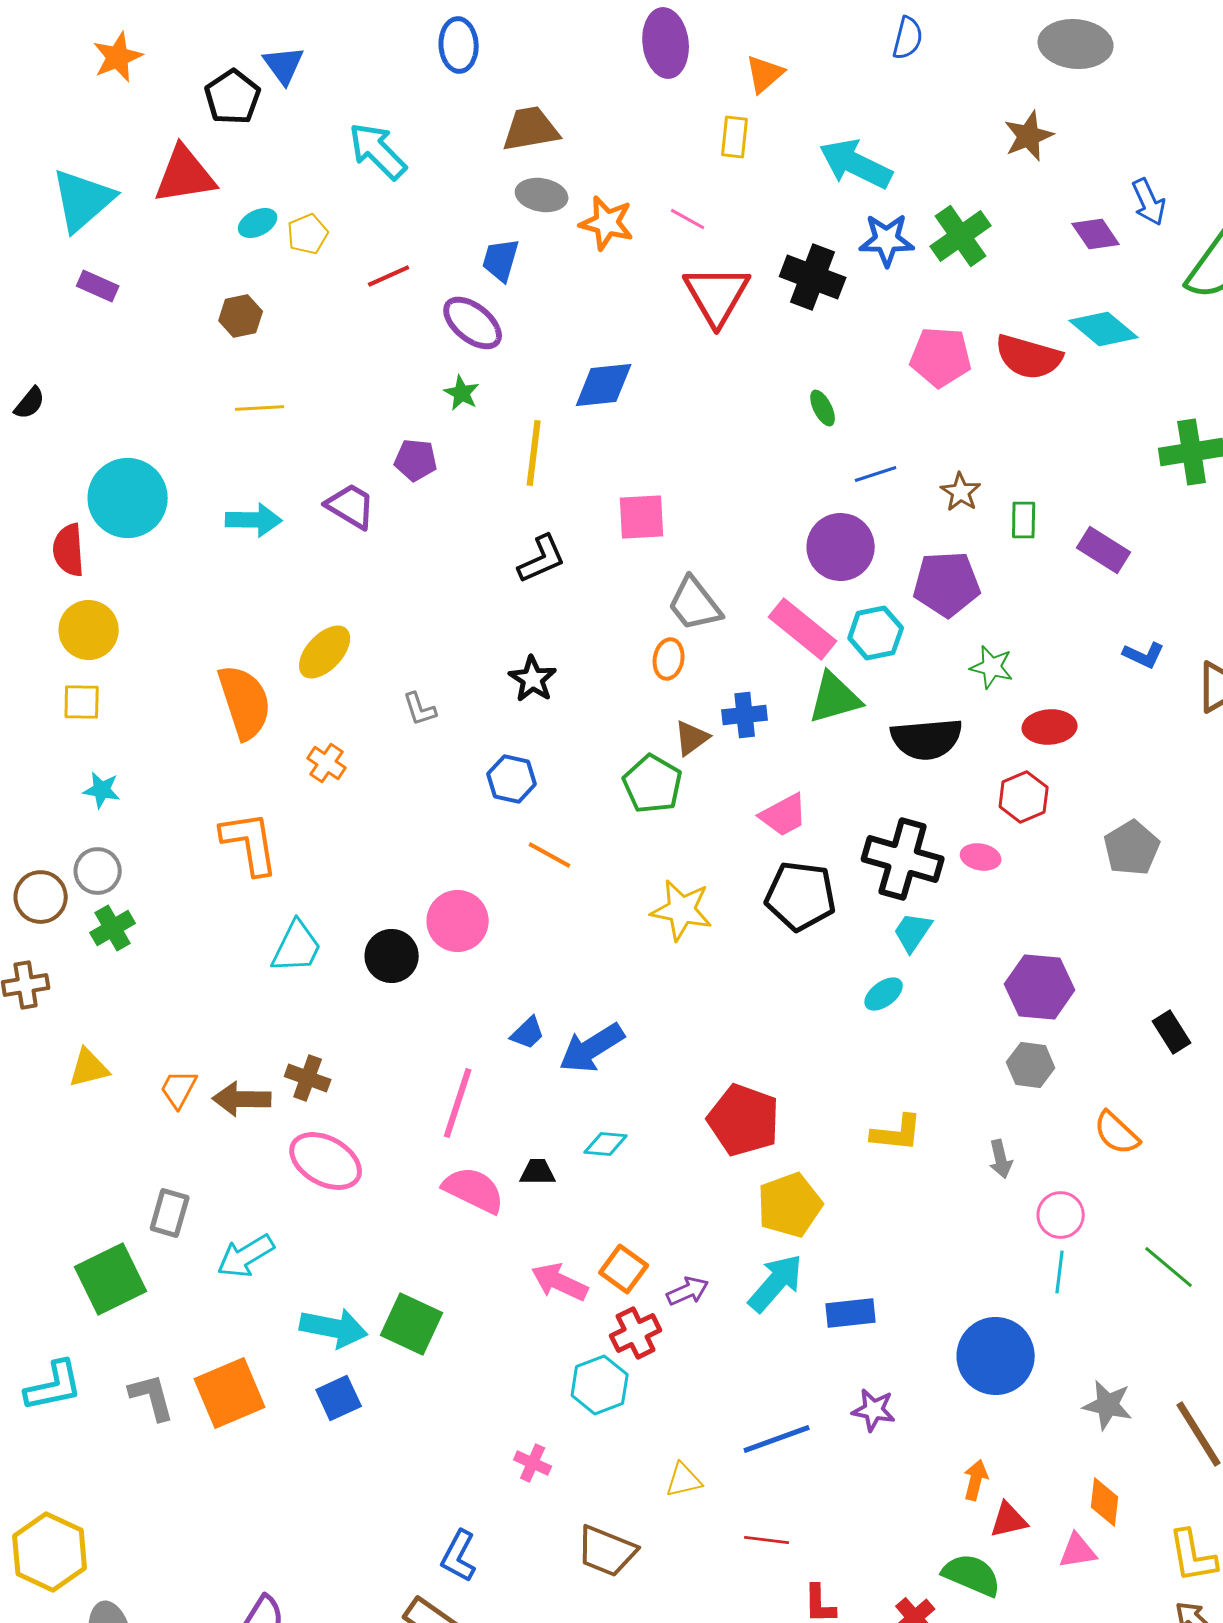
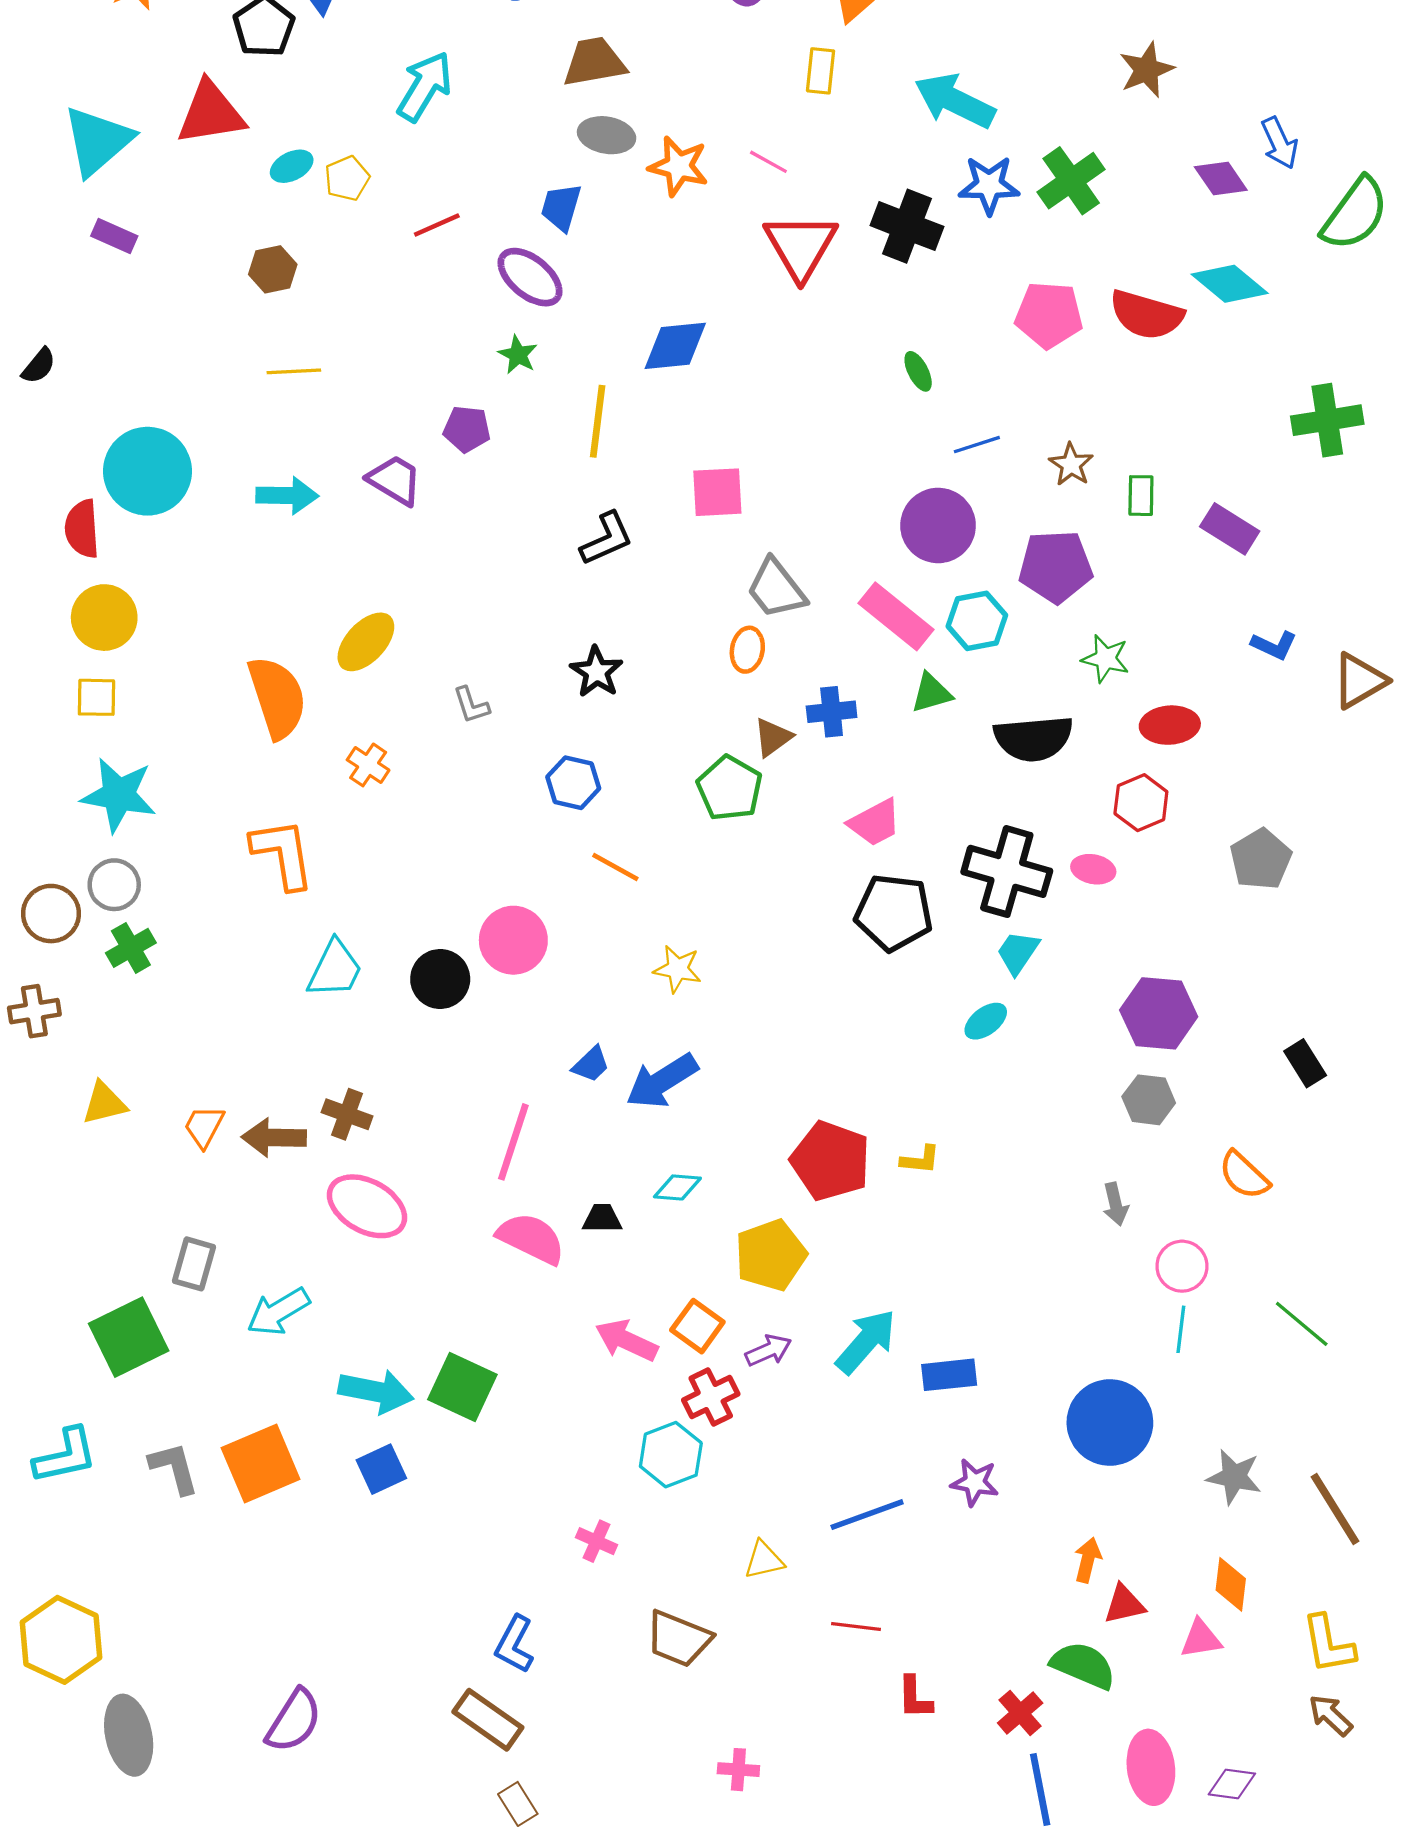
cyan arrow: (378, 151) -> (425, 86), turned 76
green triangle: (835, 698) -> (931, 693), size x0.7
cyan star: (102, 790) -> (119, 795), size x1.8
yellow star: (682, 910) -> (677, 969), moved, size x0.7
yellow L-shape: (897, 1133) -> (920, 1160), moved, size x0.7
yellow pentagon: (790, 1205) -> (771, 1255), moved

